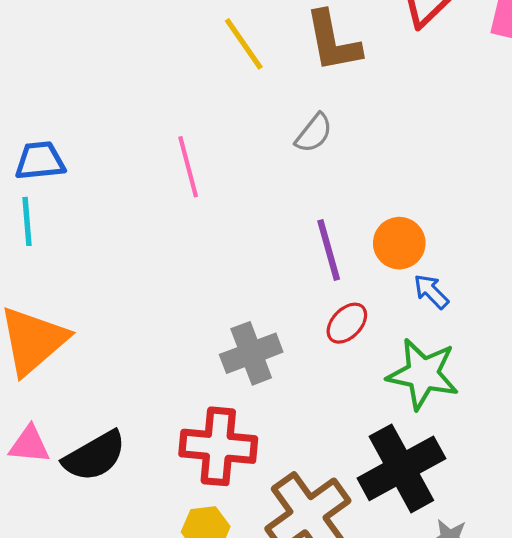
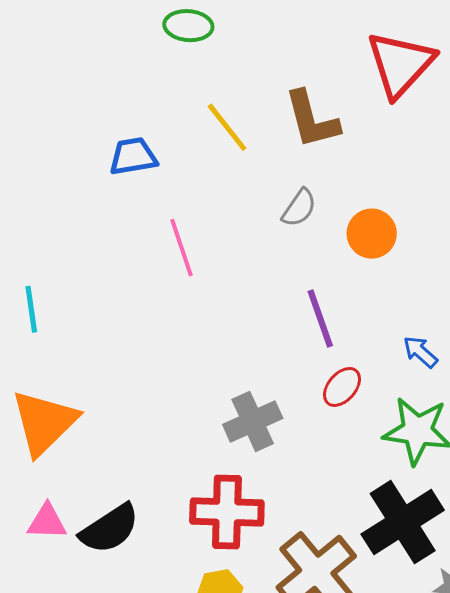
blue trapezoid: (40, 161) -> (133, 156), moved
orange circle: (399, 243) -> (372, 234), moved

